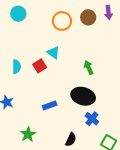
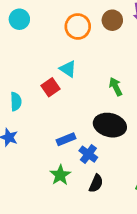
cyan semicircle: (17, 67) -> (16, 102), moved
blue cross: (92, 119) -> (88, 154), moved
green star: (28, 134) -> (60, 175), moved

